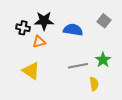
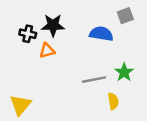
gray square: (104, 21) -> (125, 16), moved, turned 32
blue semicircle: (73, 30) -> (101, 34), moved
yellow triangle: (31, 71) -> (20, 105), moved, turned 36

